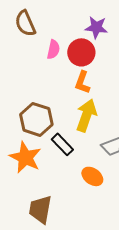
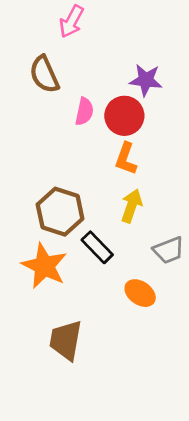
yellow arrow: (86, 115) -> (132, 206), size x0.7

